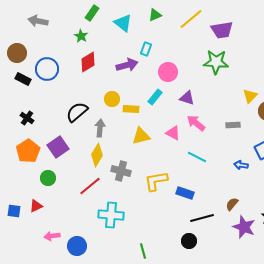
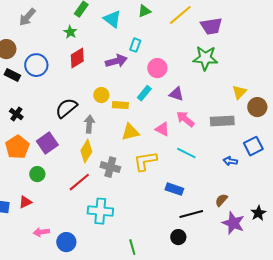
gray arrow: (38, 21) -> (27, 17), turned -60
gray rectangle: (233, 125) -> (222, 121), size x1.6
yellow L-shape: (156, 181) -> (145, 161), moved

